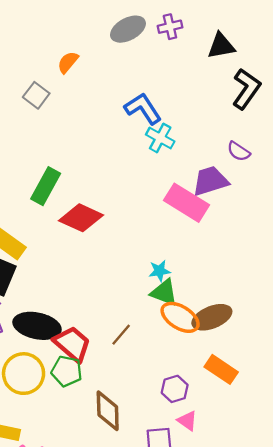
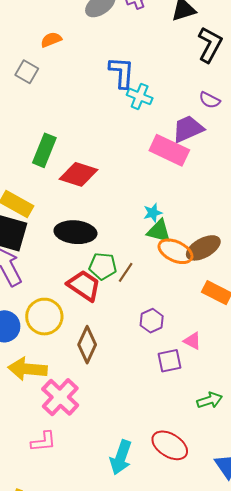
orange semicircle: (68, 62) -> (51, 40), turned 35
blue L-shape: (143, 109) -> (122, 72), turned 44
black ellipse: (37, 326) -> (75, 232), moved
green pentagon: (67, 371) -> (103, 266), moved
purple hexagon: (175, 389) -> (152, 321), moved
brown diamond: (108, 411) -> (87, 345), moved, turned 33

